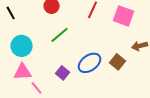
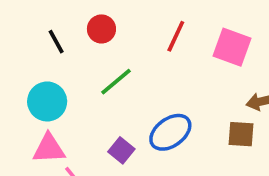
black line: (11, 13) -> (56, 42), moved
brown square: (118, 62) -> (241, 134), moved, turned -35

